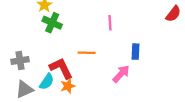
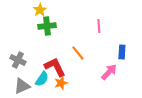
green cross: (52, 23) -> (47, 26), turned -30
orange line: (87, 53) -> (78, 53), turned 49
gray cross: (20, 60) -> (18, 60), turned 35

